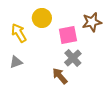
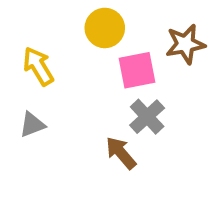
yellow circle: (42, 18) -> (105, 28), moved

